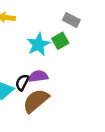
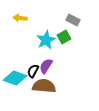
purple semicircle: (38, 76) -> (46, 66), turned -49
brown semicircle: (36, 101) -> (44, 86), turned 45

